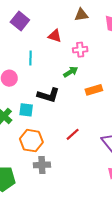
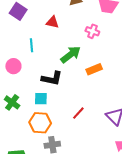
pink cross: (80, 50) -> (92, 31), moved, turned 32
green arrow: (71, 72) -> (71, 55), size x1.5
cyan square: (26, 110) -> (41, 99), moved

